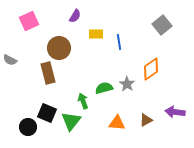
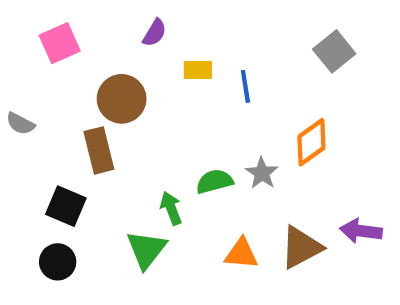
black square: (47, 113) -> (66, 206), moved
brown triangle: (146, 120) -> (301, 247), size x1.6

